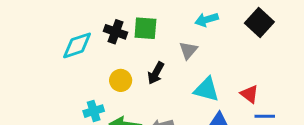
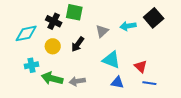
cyan arrow: (207, 20) -> (128, 26), moved
black cross: (115, 32) -> (54, 21), moved
cyan diamond: (77, 45) -> (26, 33), moved

